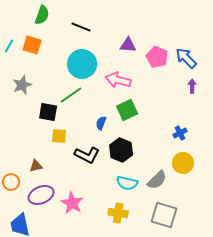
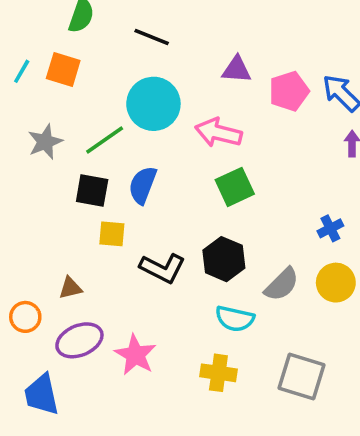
pink pentagon: (157, 57) -> (289, 91), turned 30
green line: (71, 95) -> (105, 140), moved
blue semicircle: (101, 123) -> (143, 185), moved, size x1.5
gray semicircle: (157, 180) -> (282, 284), moved

